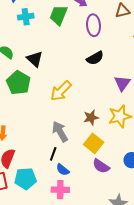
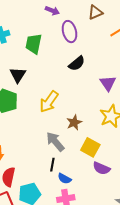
green trapezoid: (59, 15) -> (34, 44), moved
black triangle: (35, 59) -> (18, 75), turned 30
brown star: (91, 118) -> (74, 122), moved

